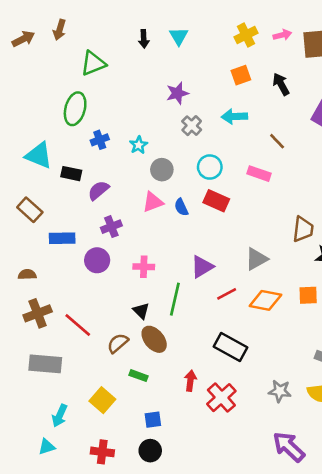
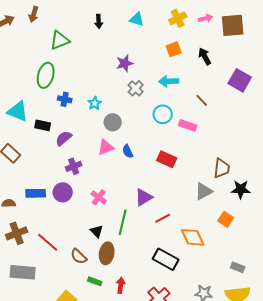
cyan triangle: (179, 36) -> (137, 19), moved, turned -42
blue cross: (100, 140) -> (65, 99), turned 32
cyan circle: (210, 167) -> (163, 114), moved
red rectangle: (216, 201) -> (167, 159), moved
blue rectangle: (62, 238) -> (36, 193), moved
gray triangle: (256, 259) -> (204, 191), moved
pink cross: (144, 267) -> (99, 197), turned 35
orange square: (308, 295) -> (226, 219), turned 35
orange diamond: (265, 300) -> (193, 237), moved, turned 55
brown ellipse: (154, 339) -> (107, 253), turned 50
brown semicircle: (118, 343) -> (79, 256), turned -96
red arrow: (190, 381) -> (121, 285), moved

